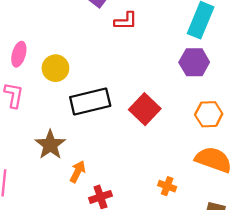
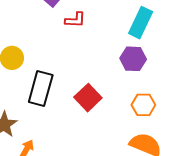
black rectangle: (90, 101) -> (41, 88), turned -64

